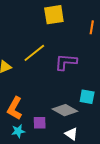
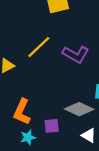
purple L-shape: (66, 62) -> (76, 54), turned -150

